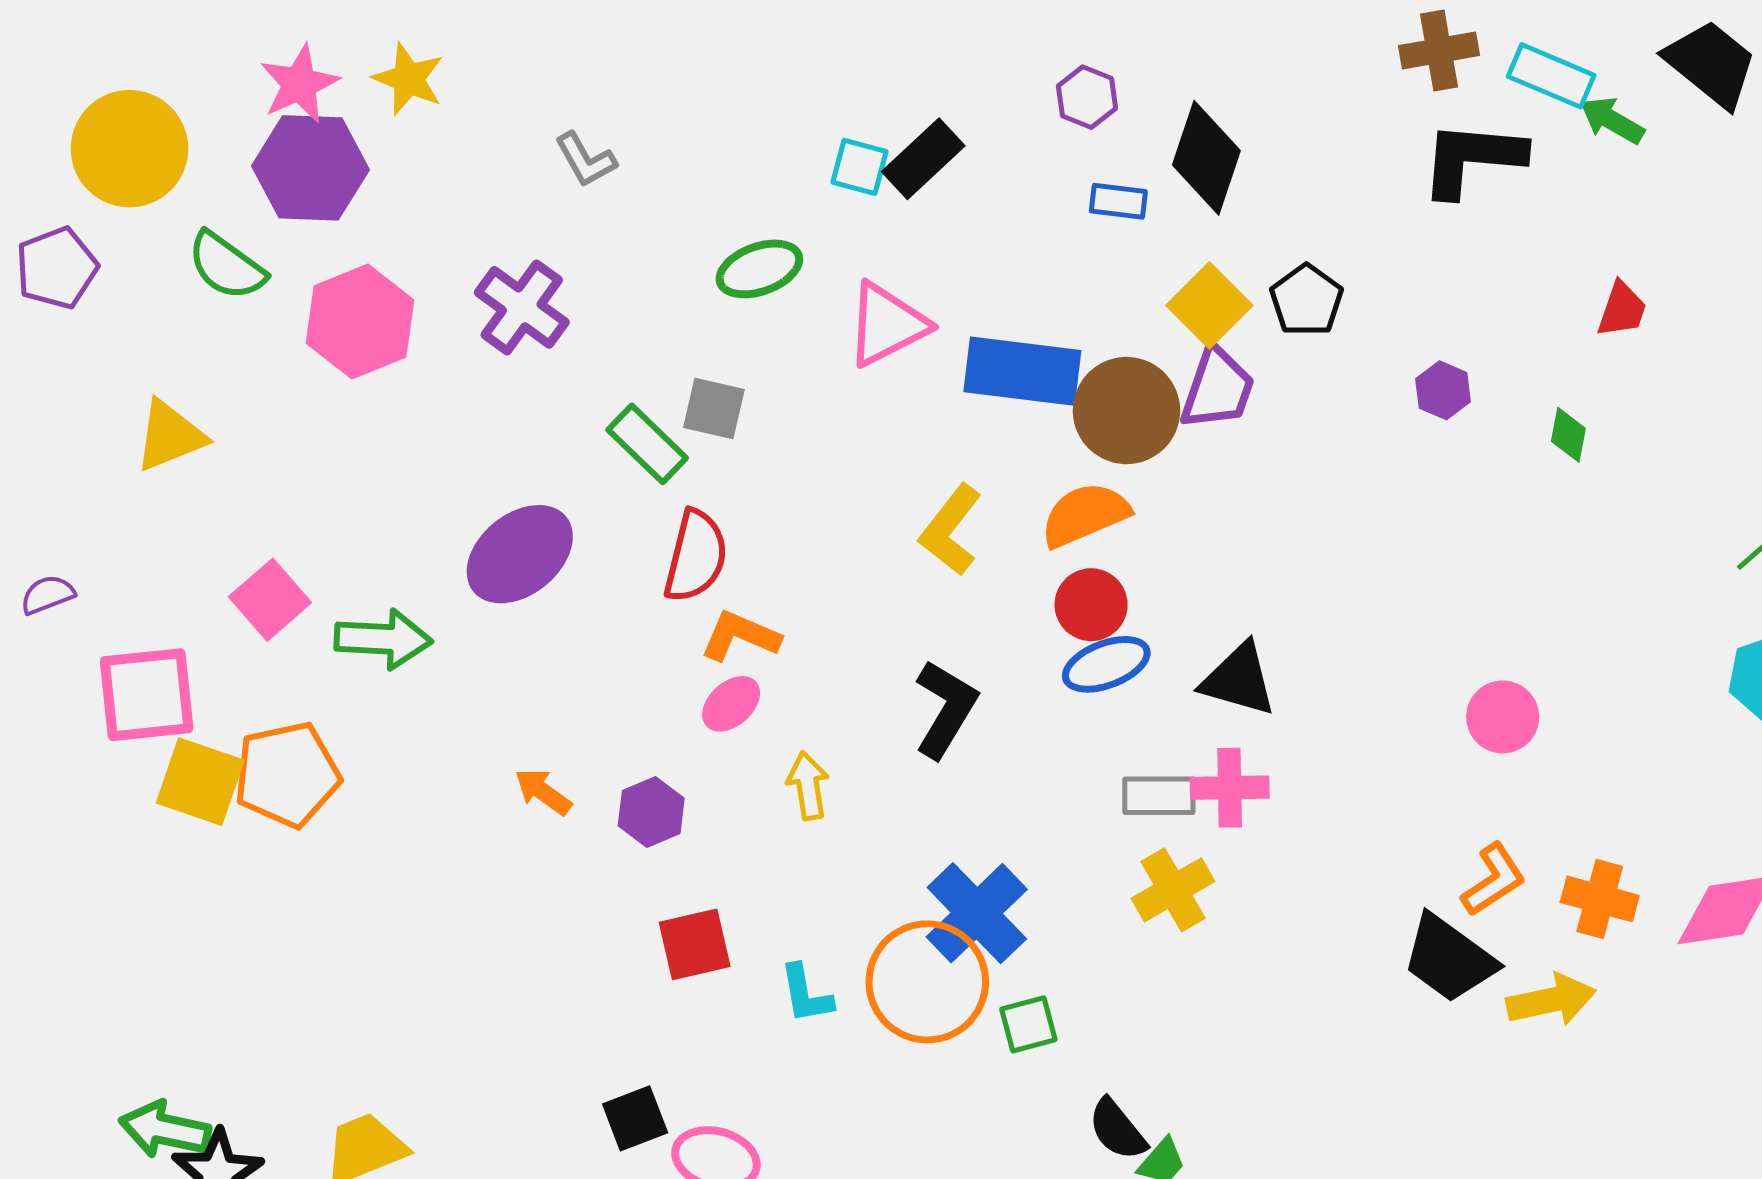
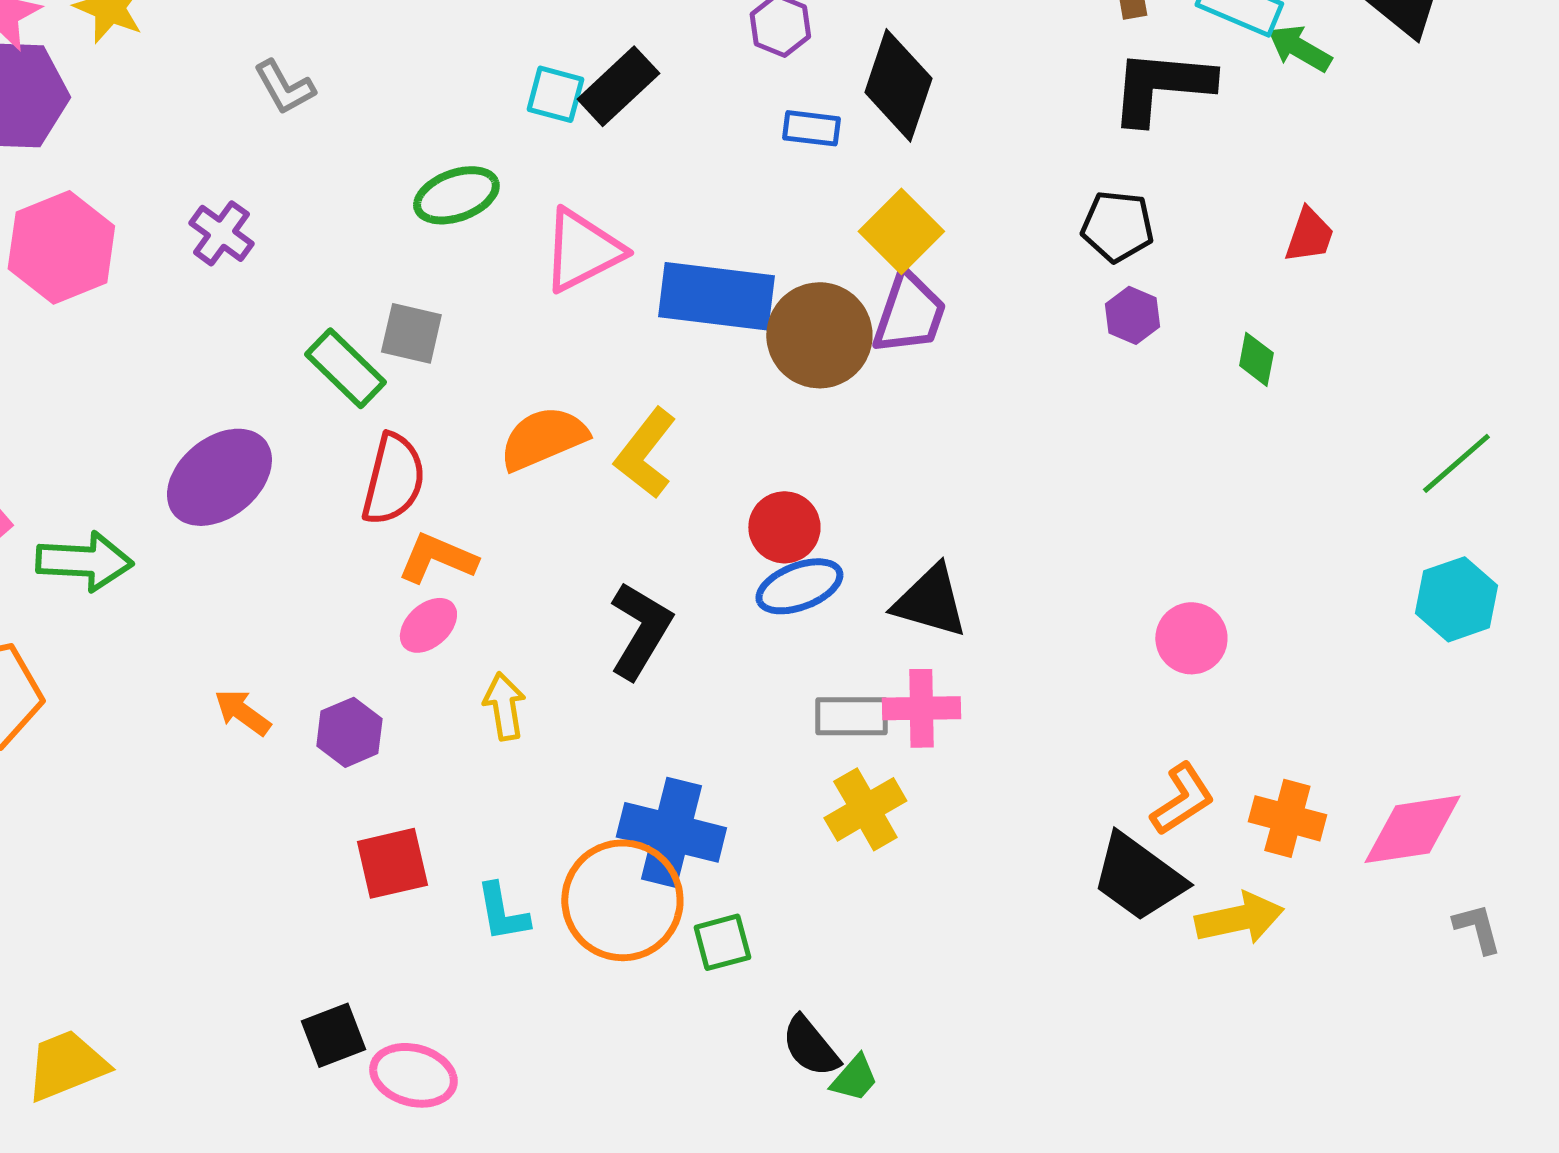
black pentagon: (1306, 300) -> (1117, 226), moved, turned -30
purple cross: (522, 307) -> (221, 233), size x0.7
orange semicircle: (1085, 515) -> (543, 438), moved
blue cross: (977, 913) -> (671, 832), turned -32

